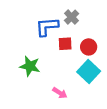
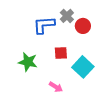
red square: (65, 44) -> (61, 53), moved
red circle: (89, 47) -> (83, 26), moved

